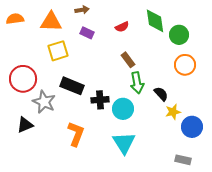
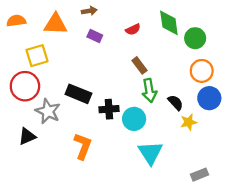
yellow square: (58, 51) -> (37, 56), moved
blue circle: (192, 127) -> (209, 98), moved
cyan triangle: (124, 143) -> (150, 153), moved
gray rectangle: (183, 160) -> (199, 175), turned -35

